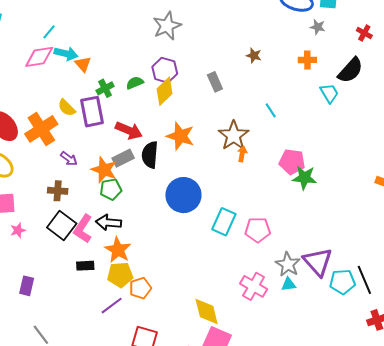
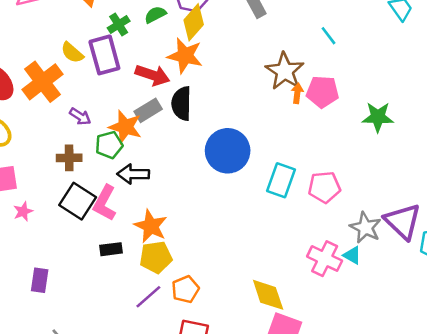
orange star: (180, 136) -> (185, 56), moved
pink pentagon: (292, 162) -> (323, 92), moved
green pentagon: (111, 189) -> (109, 145), moved
black arrow: (109, 223) -> (133, 174), moved
cyan triangle: (289, 284) -> (352, 255), moved, turned 42
orange pentagon: (140, 288) -> (185, 289), moved

